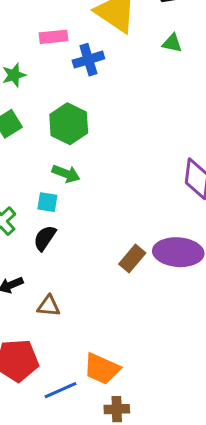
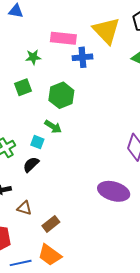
pink rectangle: (53, 37) -> (63, 38), size x1.4
brown rectangle: (132, 258) -> (51, 224), moved

